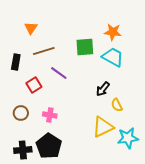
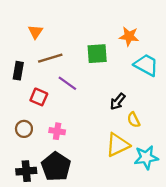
cyan trapezoid: (113, 57) -> (146, 65), moved
red square: (34, 85) -> (39, 97), turned -35

